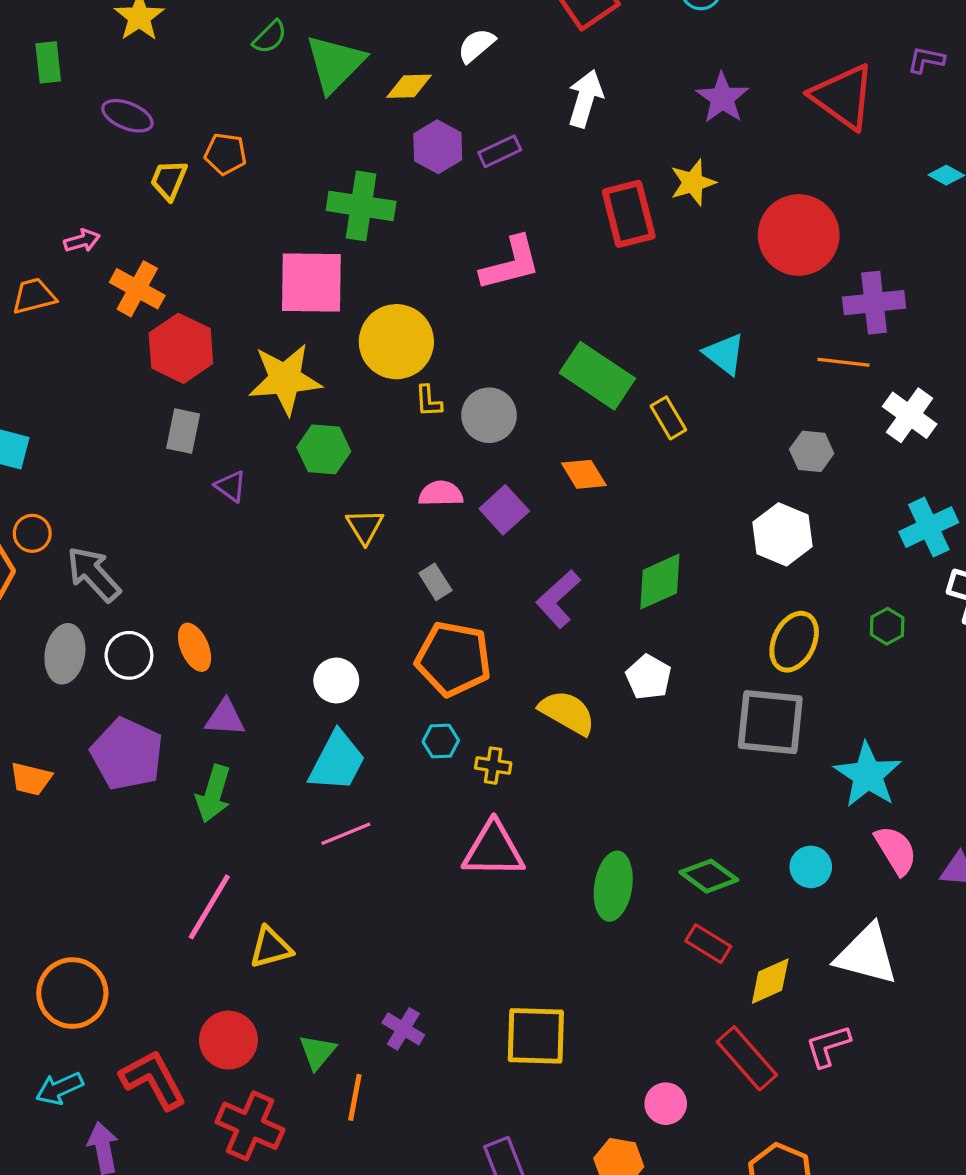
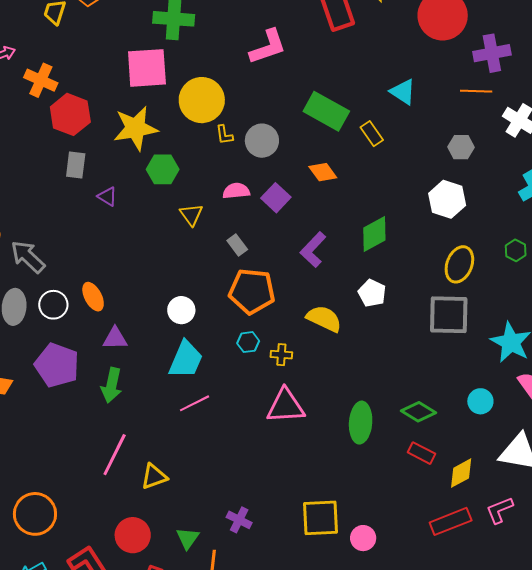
red rectangle: (747, 1058) -> (451, 521), turned -66
pink circle: (666, 1104) -> (363, 538), moved

